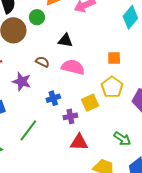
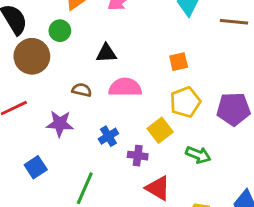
yellow pentagon: (112, 87) -> (185, 102), turned 30
purple cross: (70, 116) -> (138, 156), turned 32
green arrow: (122, 139) -> (198, 155), moved
red triangle: (79, 142) -> (158, 188), turned 42

